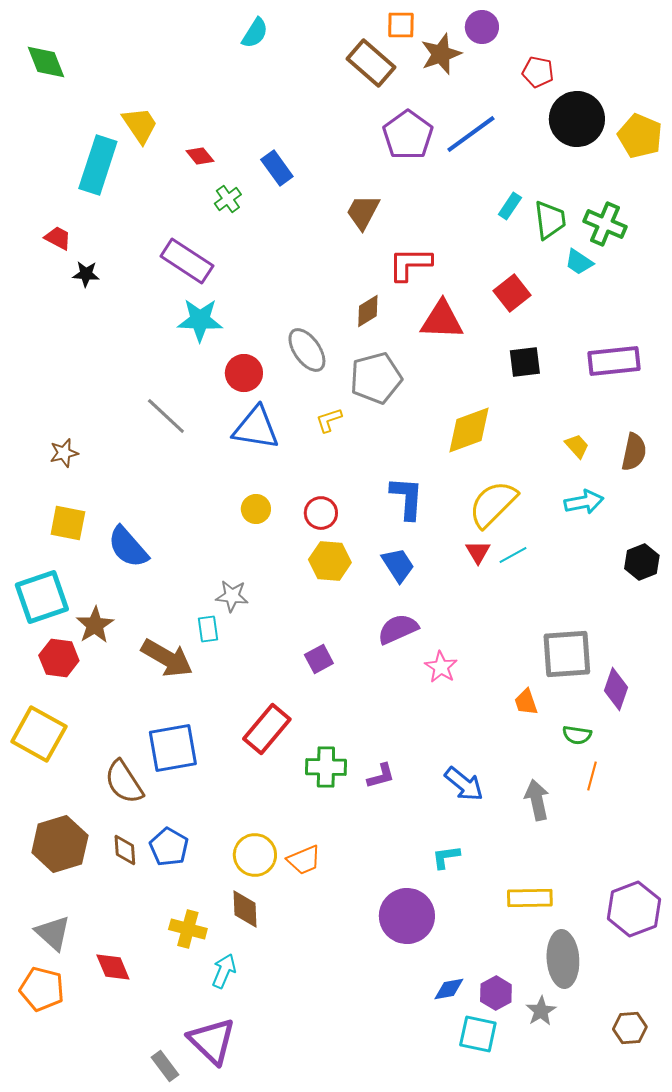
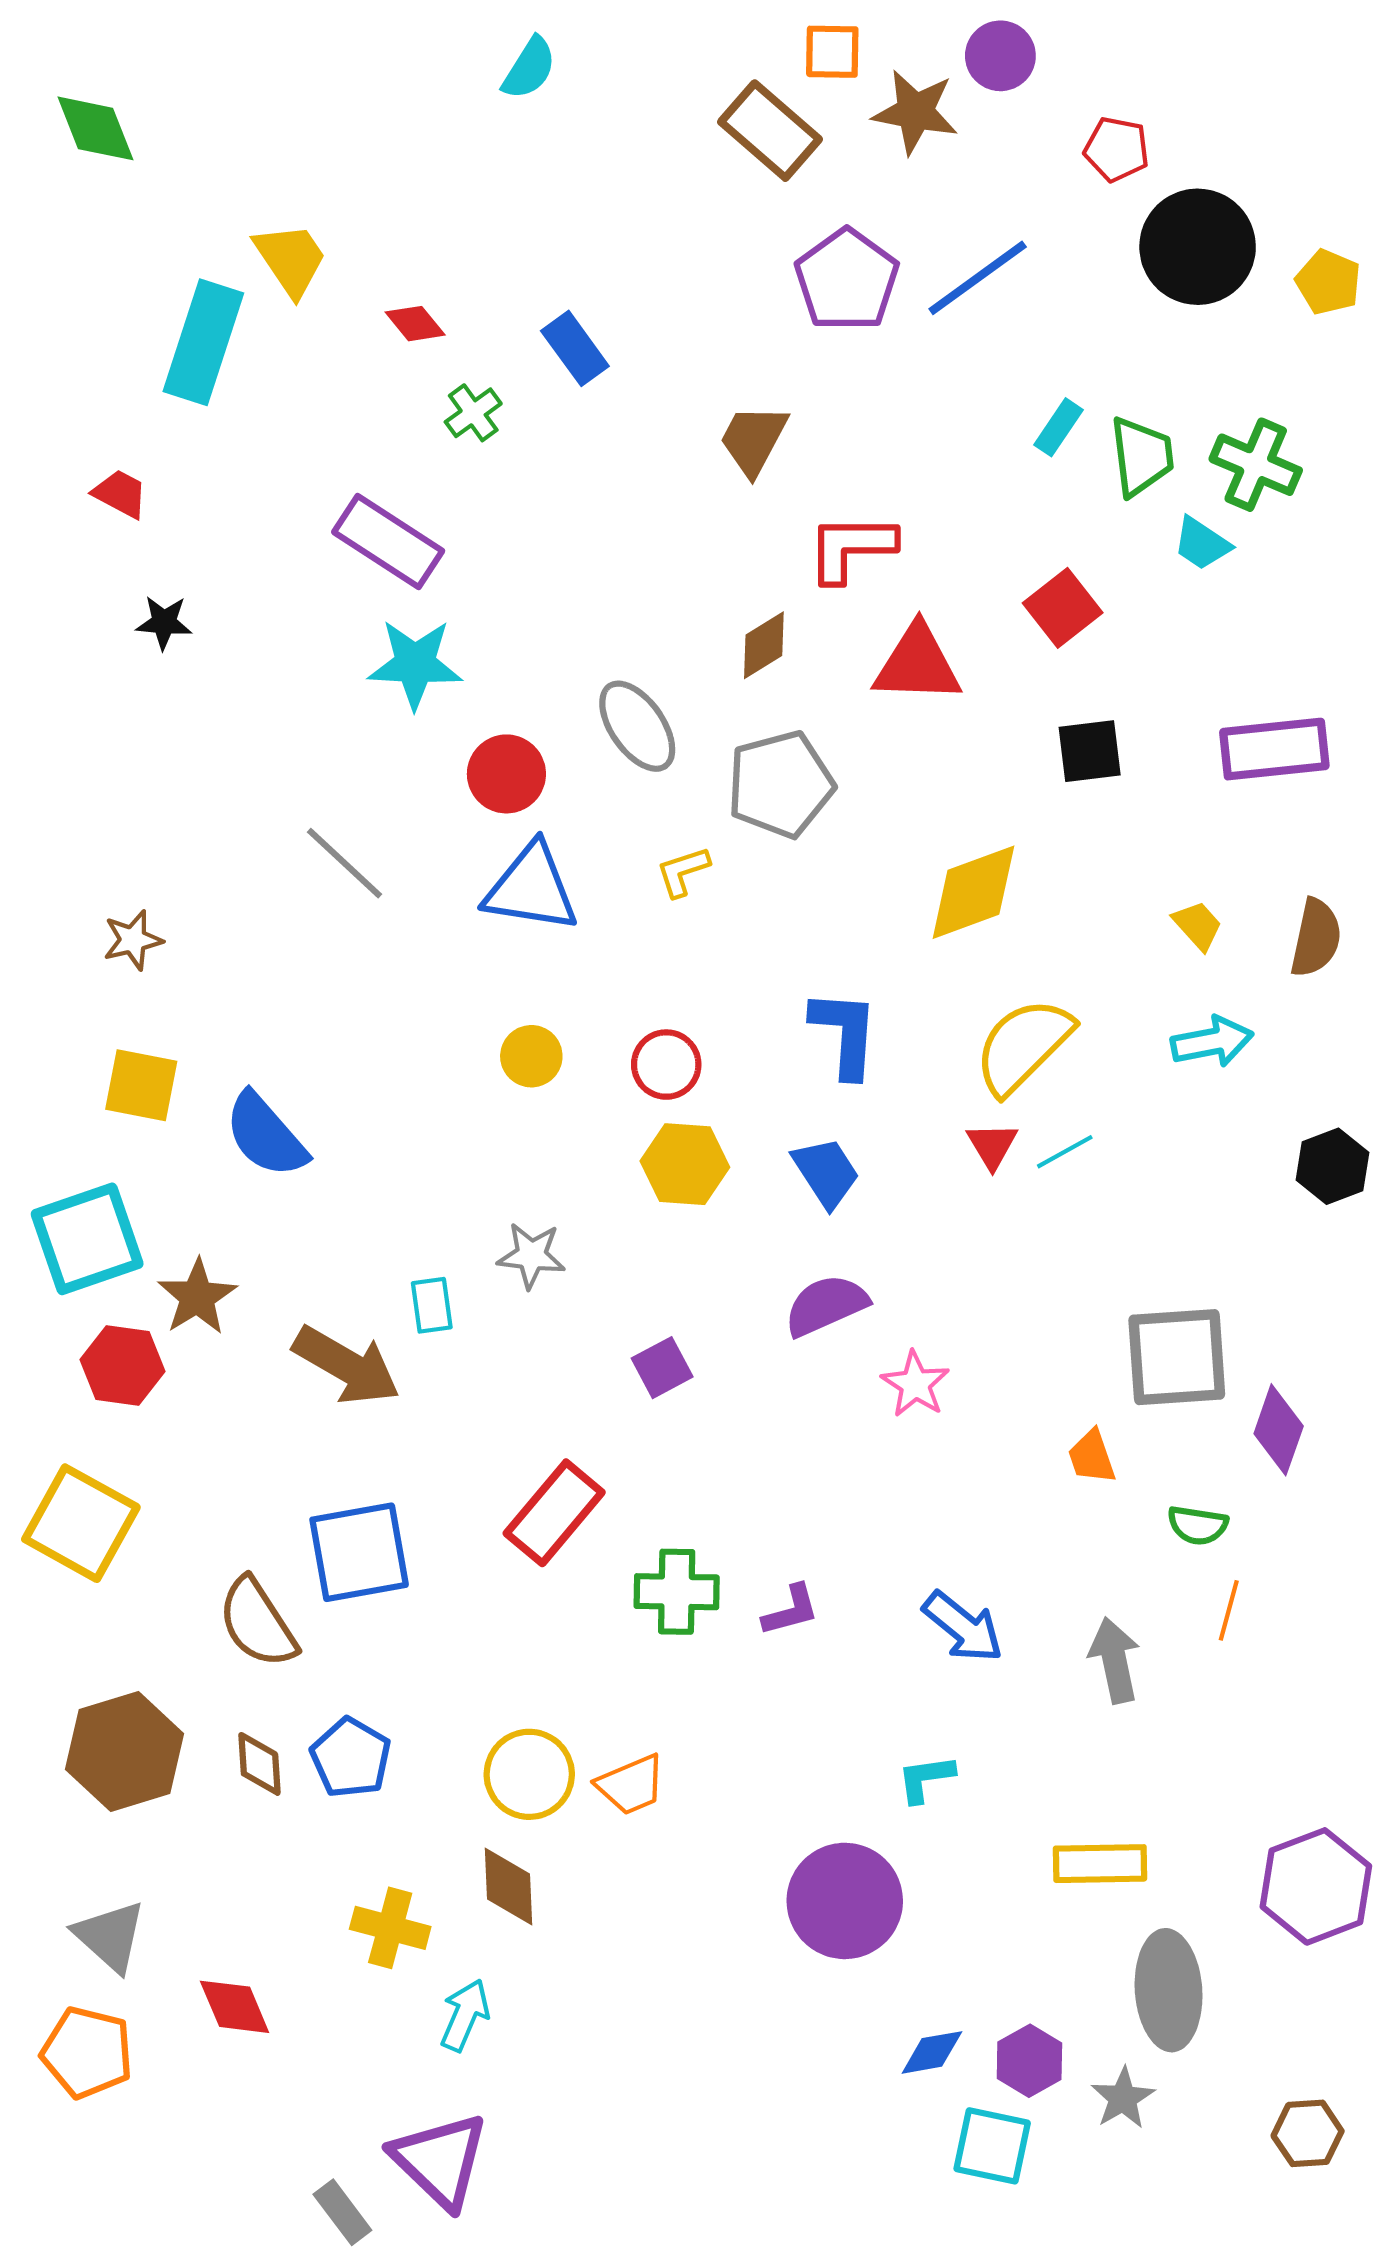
brown star: (441, 54) -> (915, 112), turned 30
yellow pentagon: (640, 136) -> (1328, 282), size x0.7
black star: (86, 274) -> (164, 622), moved
gray star: (232, 596) -> (531, 1255), moved

